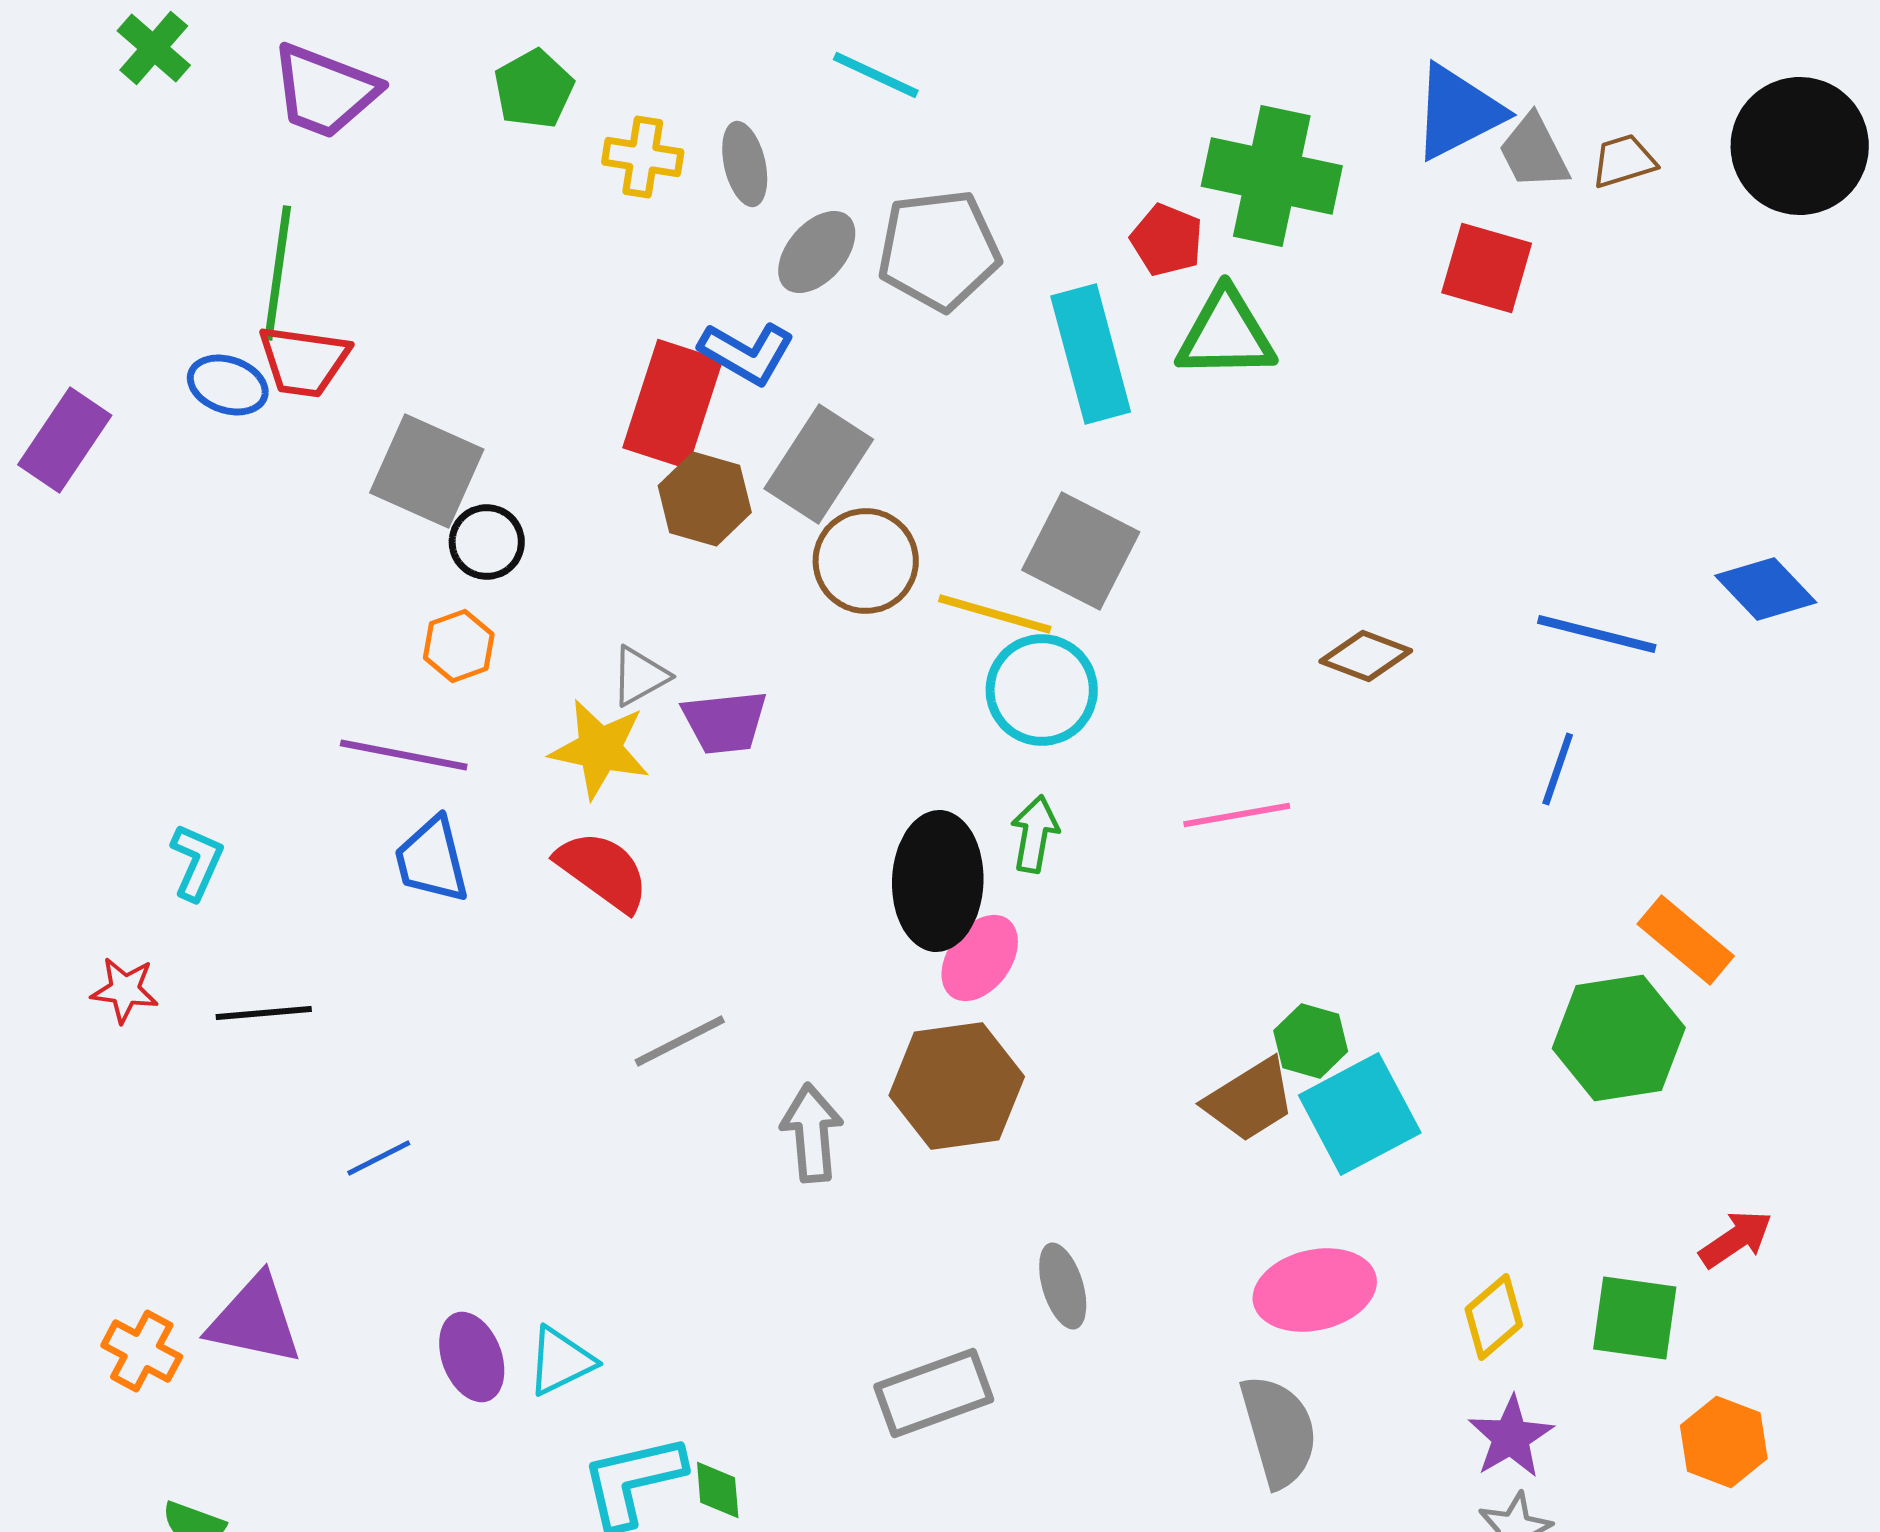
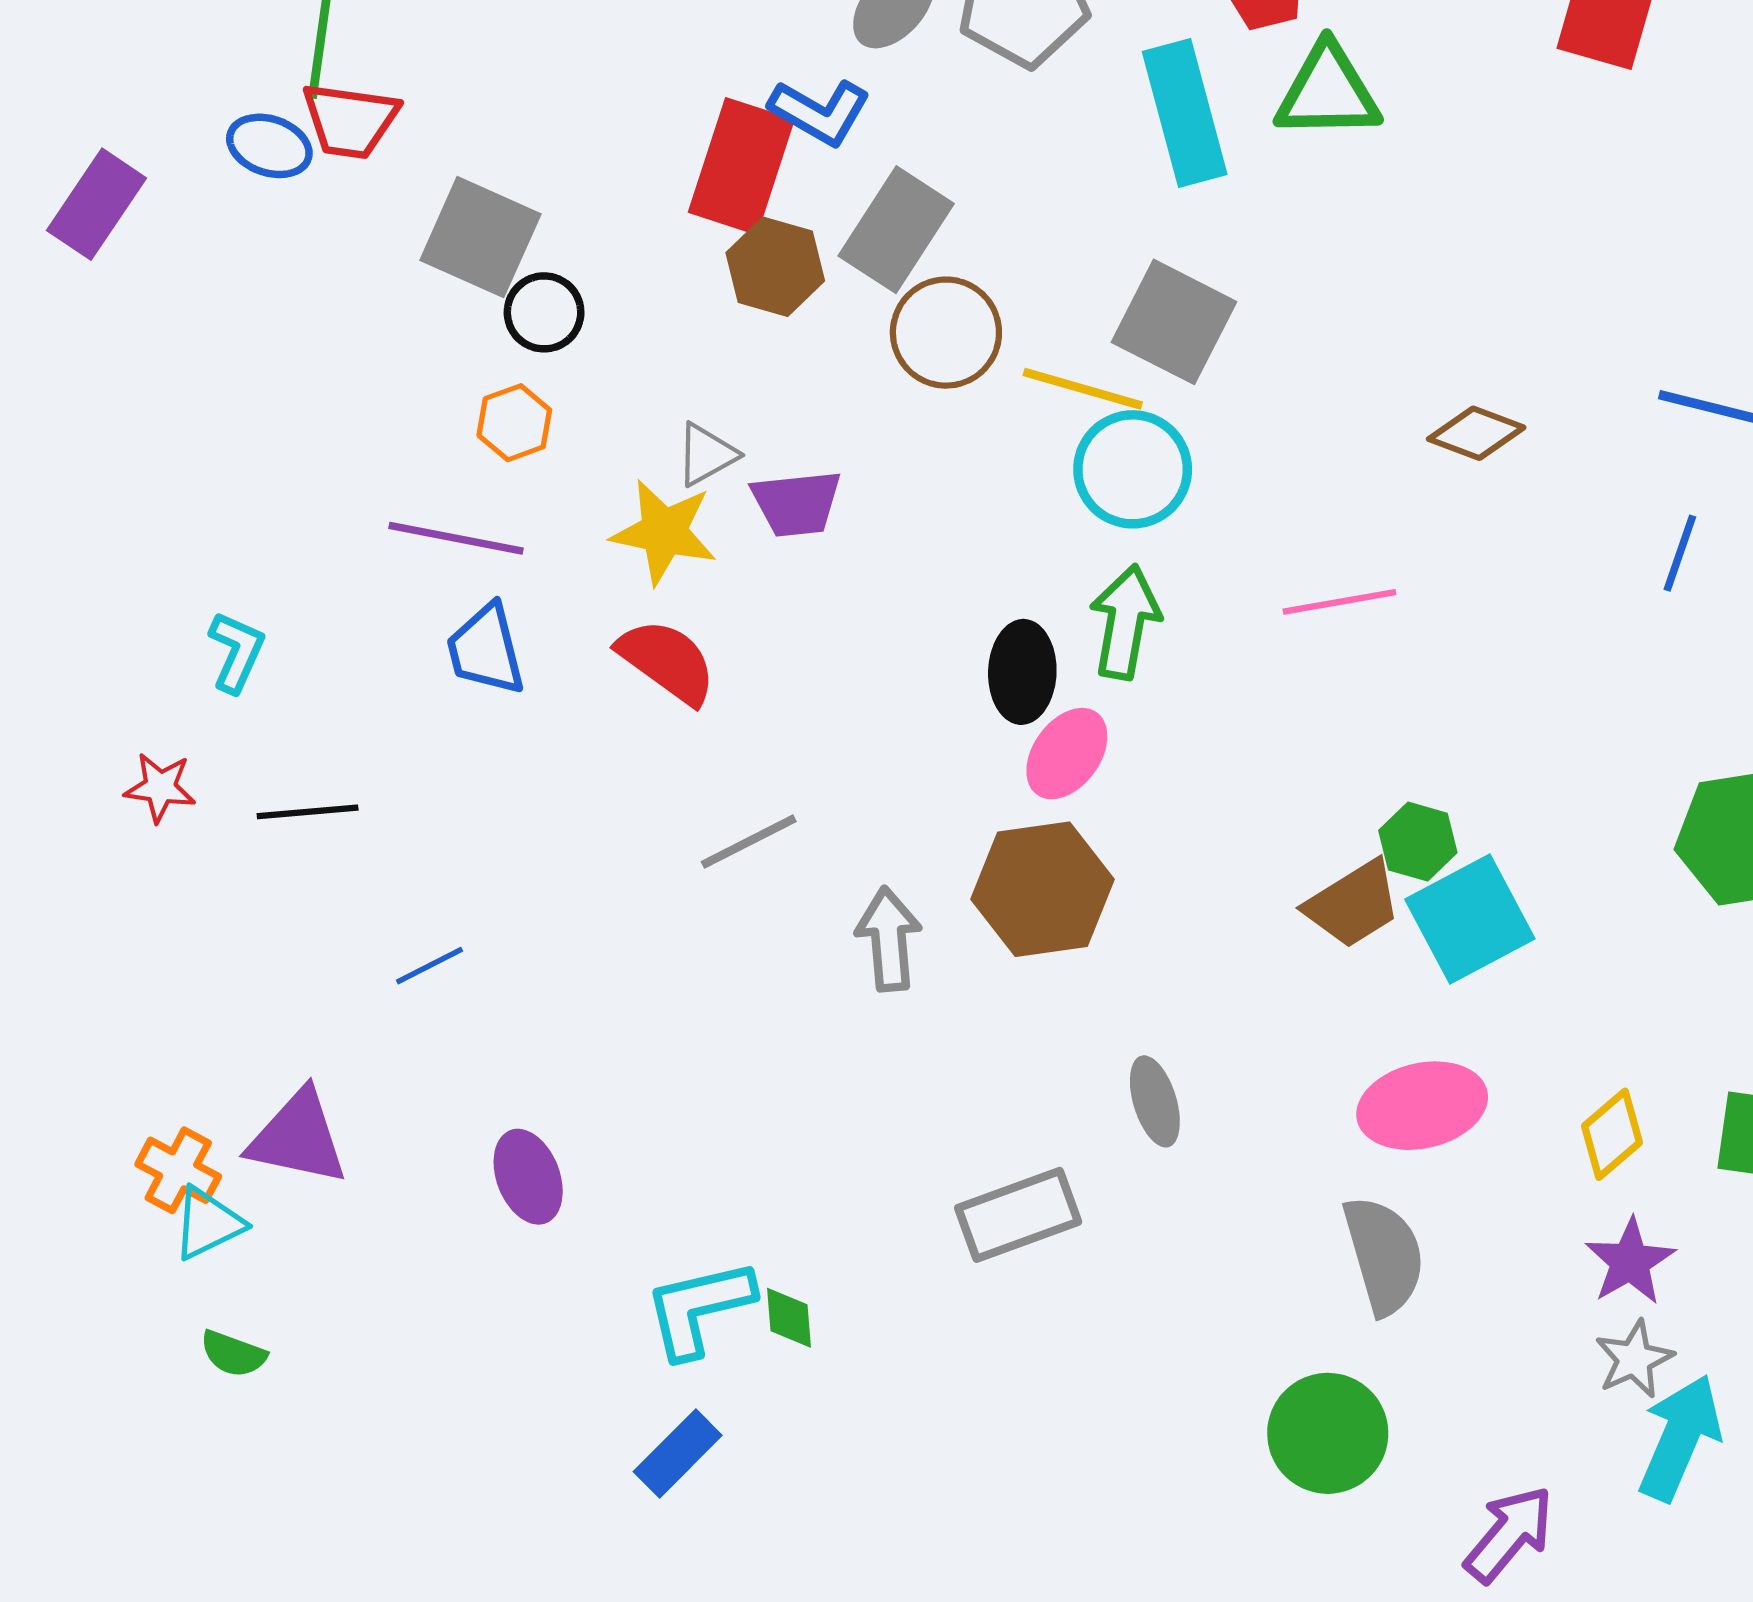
green arrow: (1035, 834) -> (1125, 622), size x1.4
black ellipse: (938, 881) -> (1022, 672), size x0.7
cyan triangle: (561, 1361) -> (208, 1223), moved

